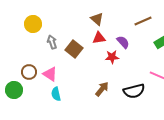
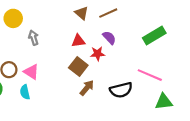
brown line: (143, 21) -> (108, 13), moved
red triangle: (99, 38) -> (78, 41), moved
brown square: (74, 49) -> (78, 66), moved
cyan semicircle: (56, 94) -> (25, 92), moved

